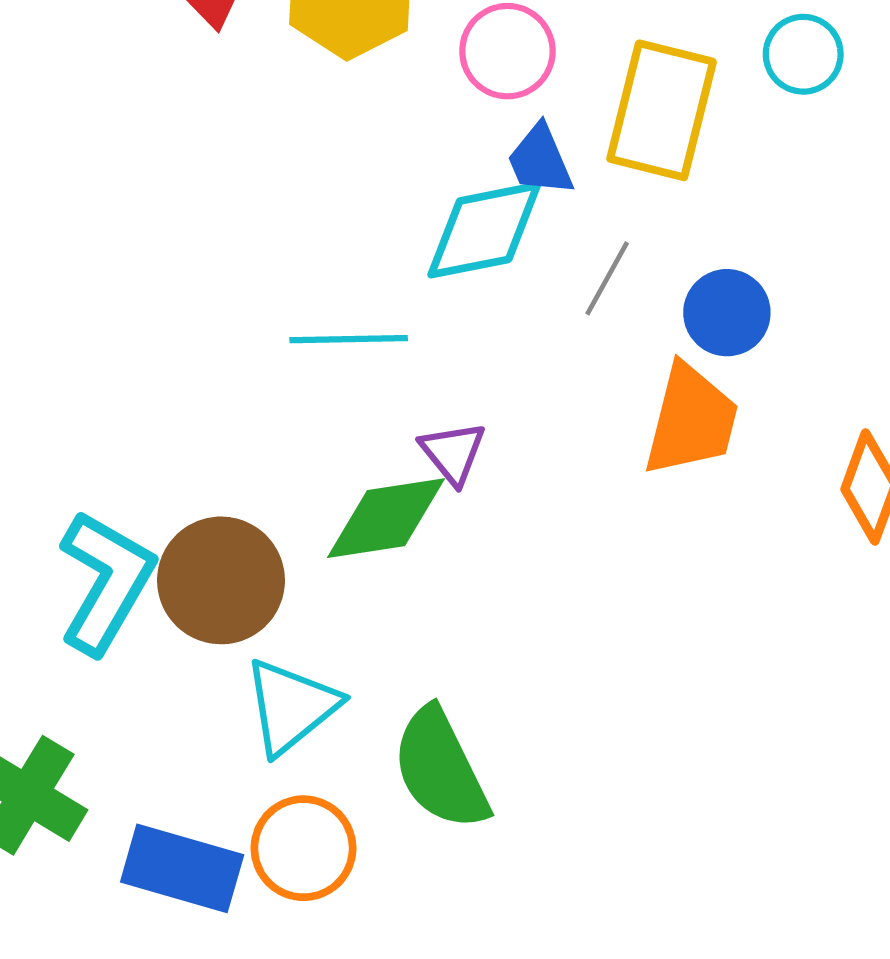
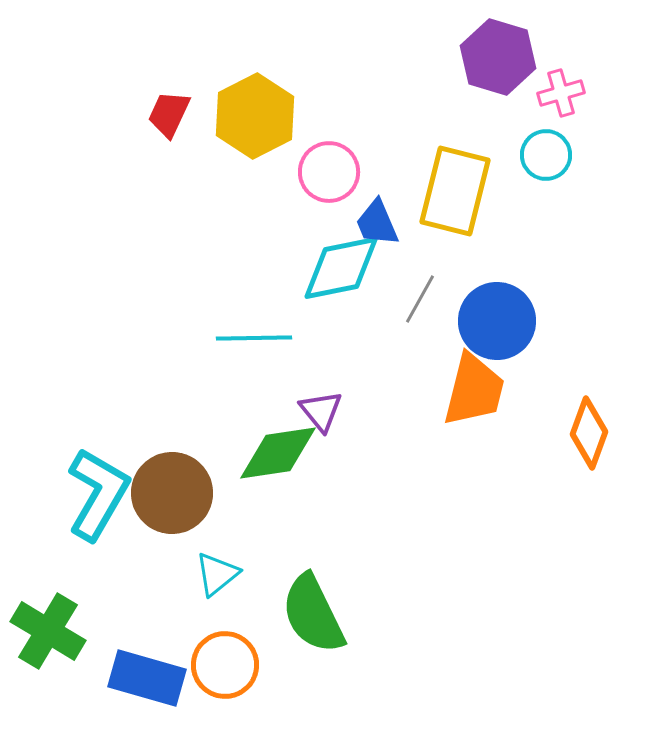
pink circle: (507, 51) -> (329, 172), moved
blue circle: (727, 313) -> (497, 321), size x1.4
cyan triangle: (291, 706) -> (217, 574), size x0.7

